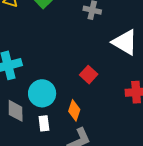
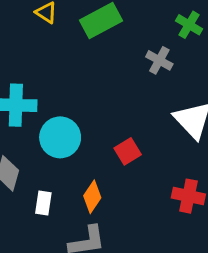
cyan circle: (42, 93) -> (60, 137), moved

